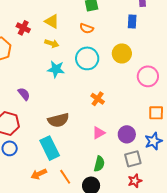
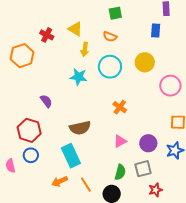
yellow arrow: (52, 43) -> (85, 49), moved, turned 80
gray square: (133, 159) -> (143, 169), moved

